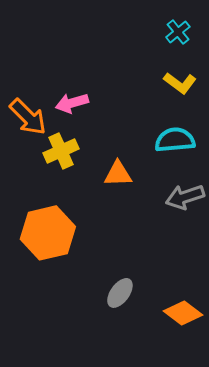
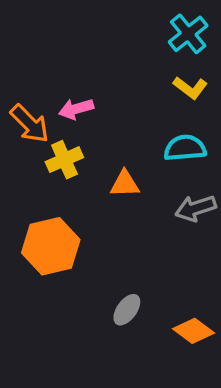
cyan cross: (178, 32) -> (188, 34), size x1.5

